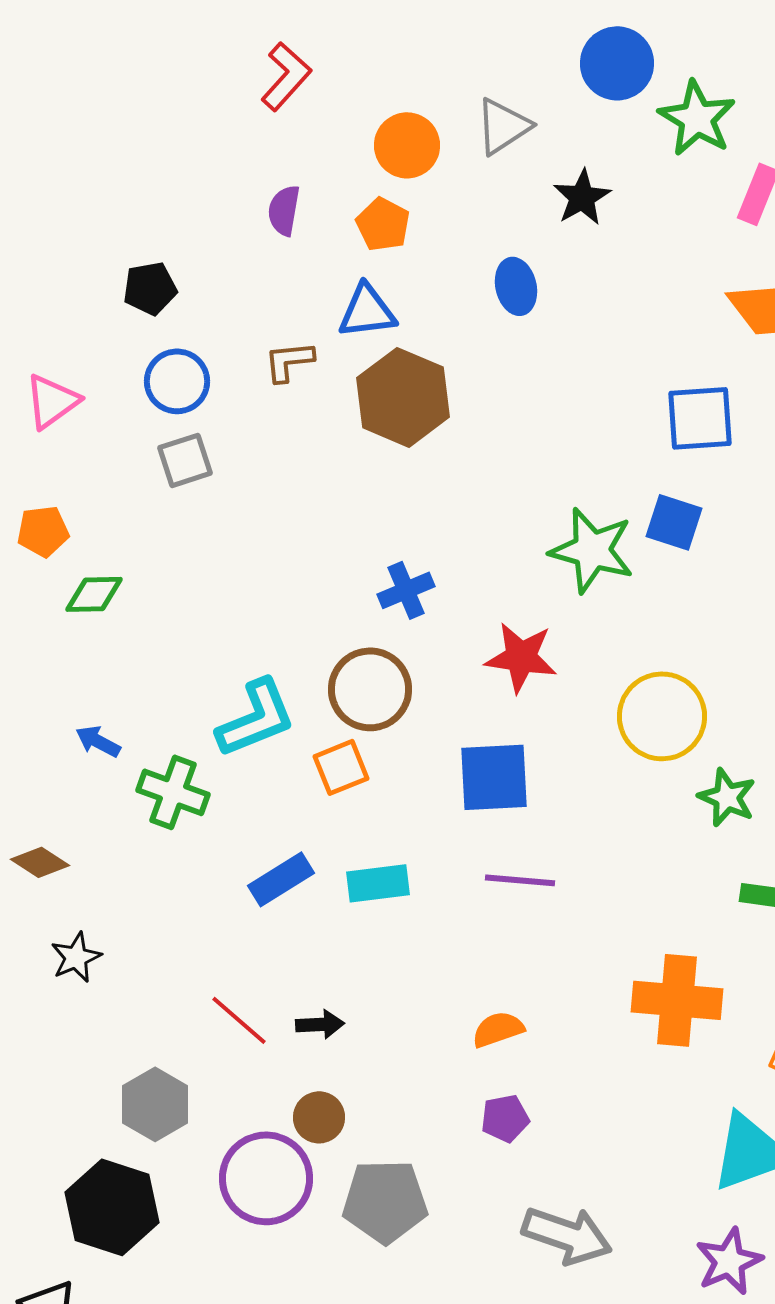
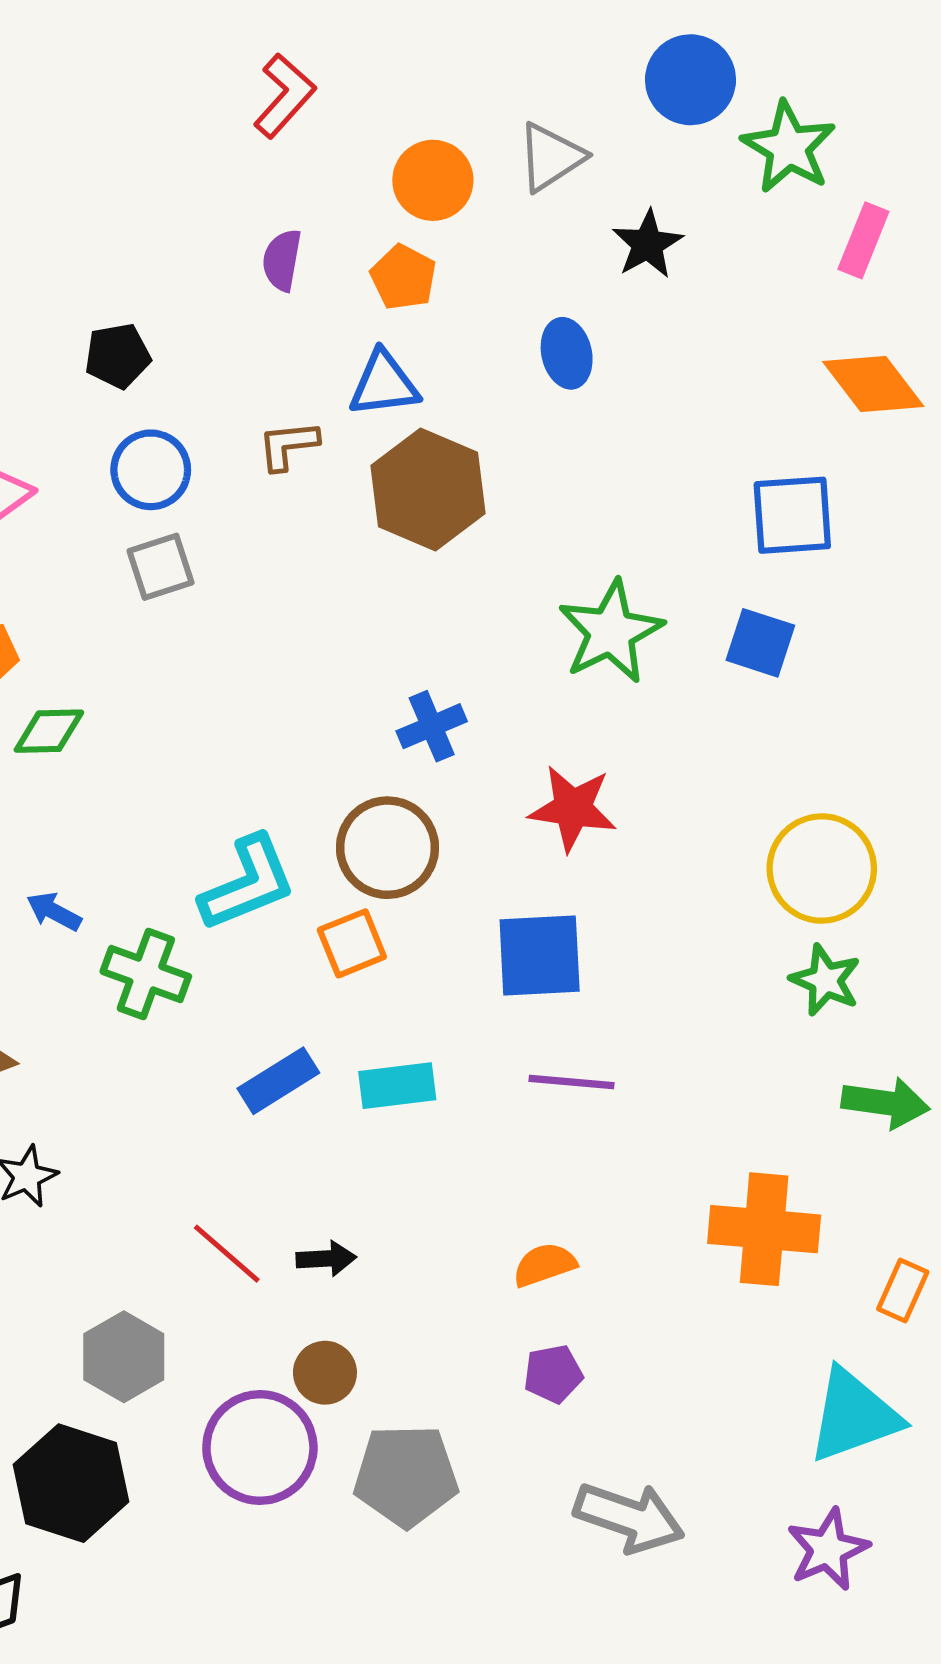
green star: (592, 550) -> (611, 632), moved, turned 30
yellow circle: (662, 716) -> (822, 869), moved

